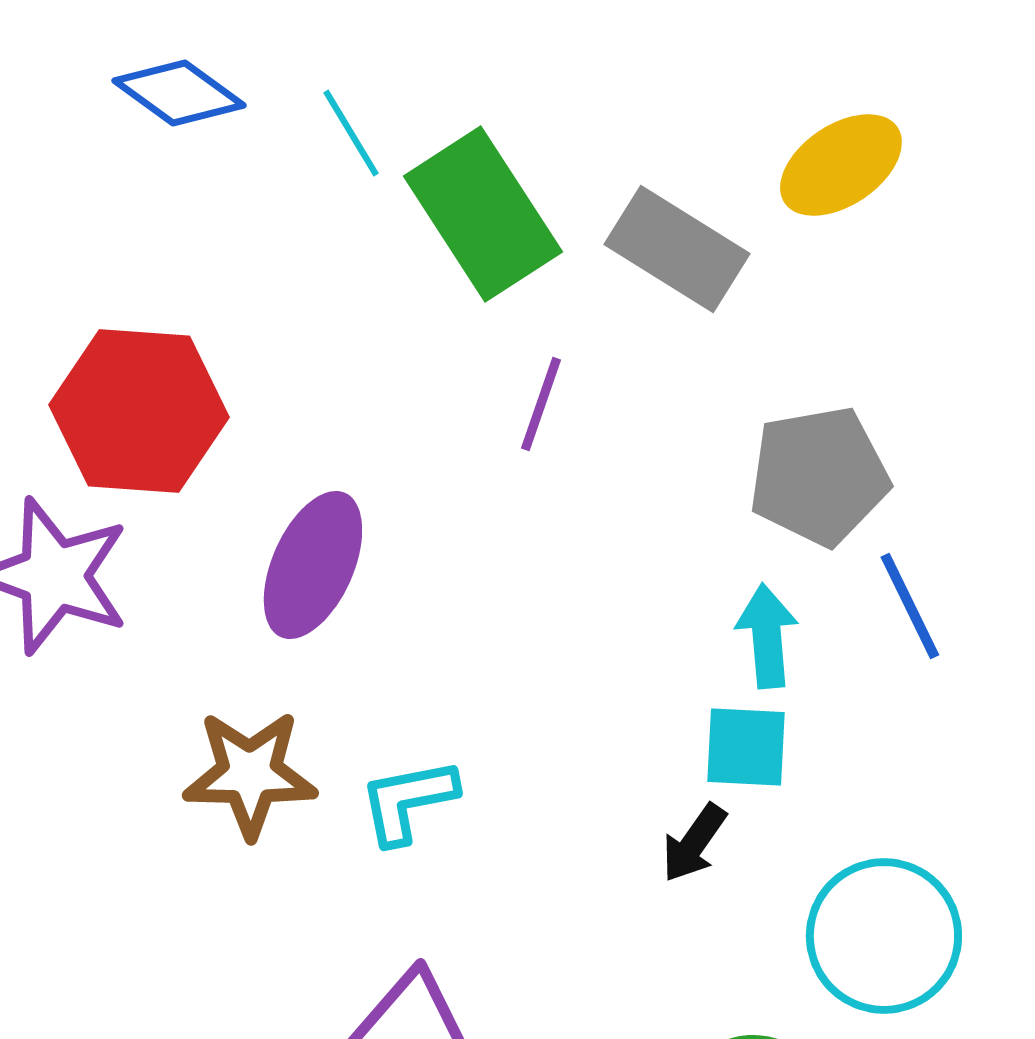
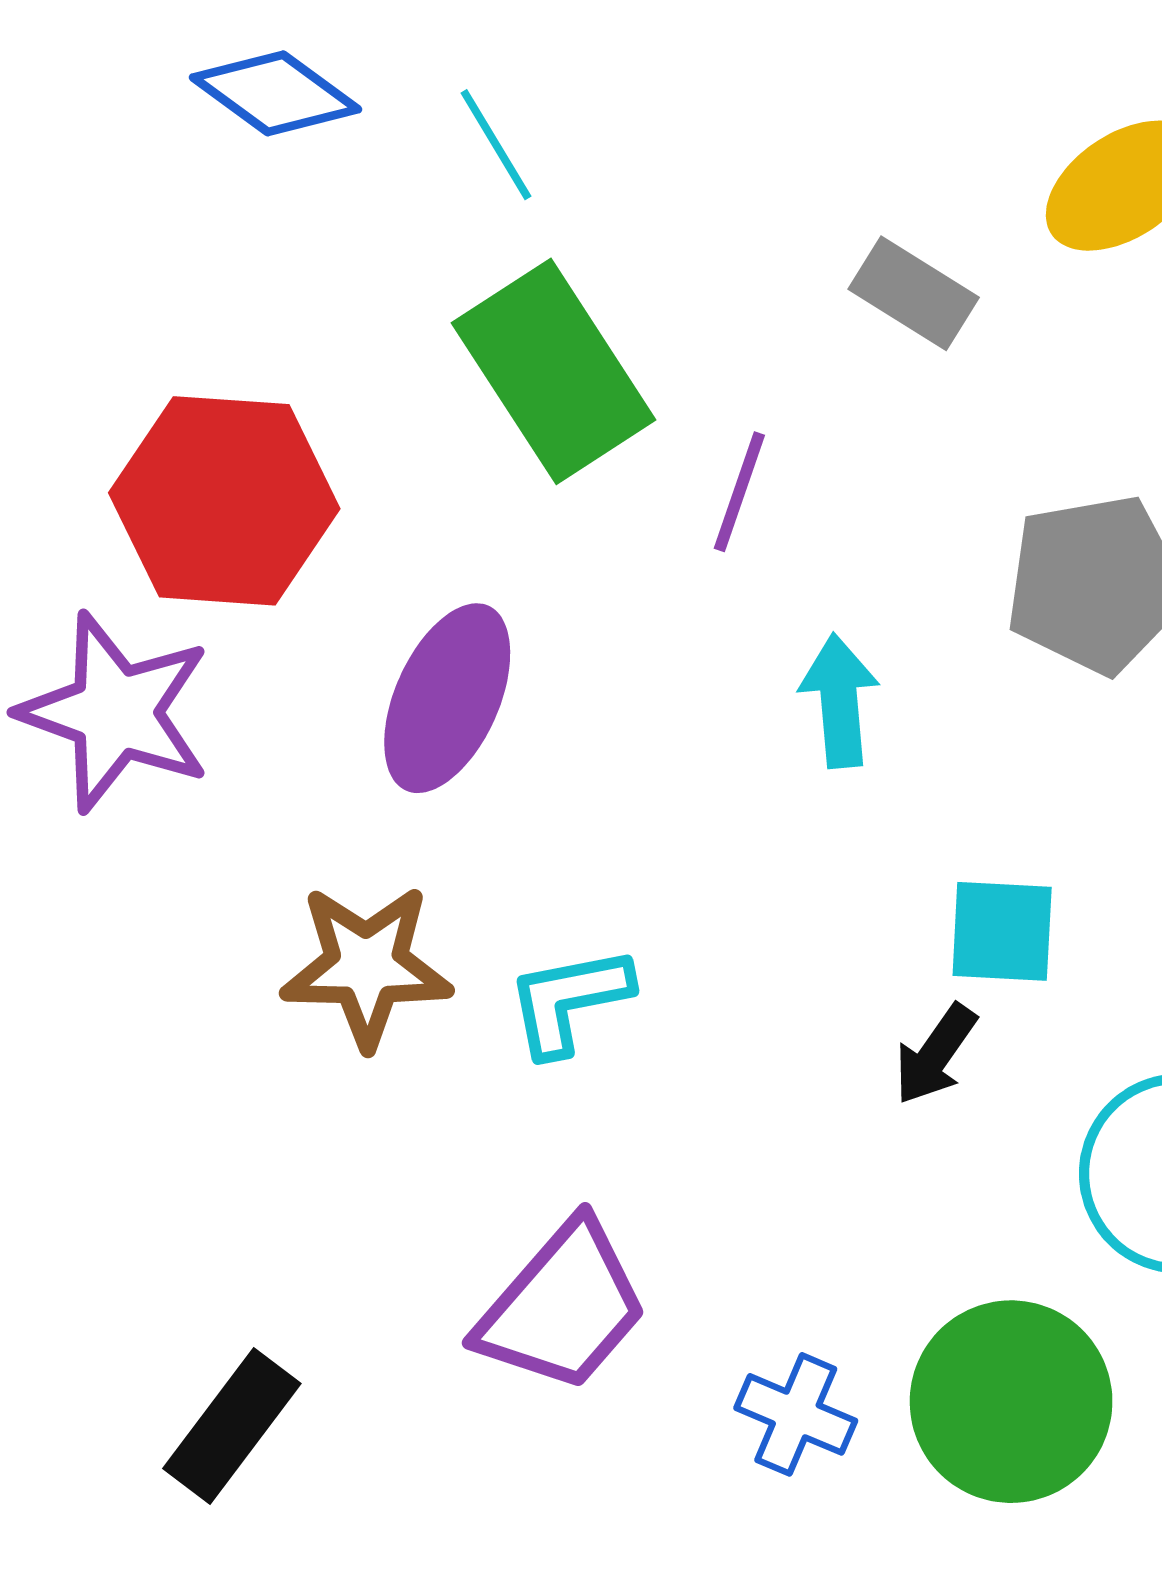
green rectangle: (483, 214) -> (554, 371), moved
gray rectangle: (677, 249) -> (914, 293), size x0.7
cyan arrow: (767, 636) -> (839, 701), moved

